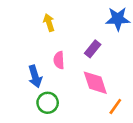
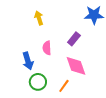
orange line: (115, 107) -> (64, 86), moved

